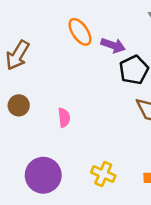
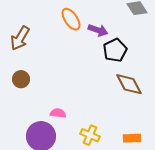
pink semicircle: (64, 118) -> (58, 113), moved, turned -77

